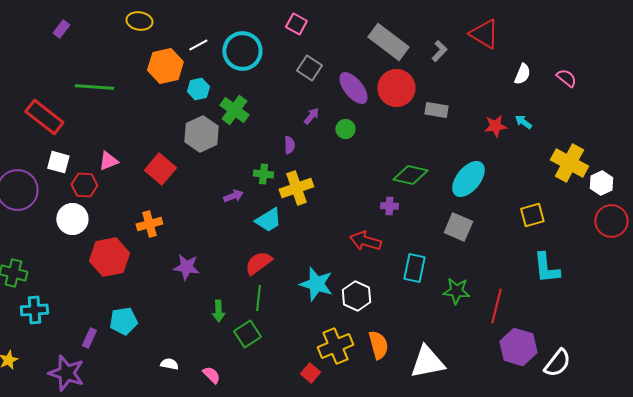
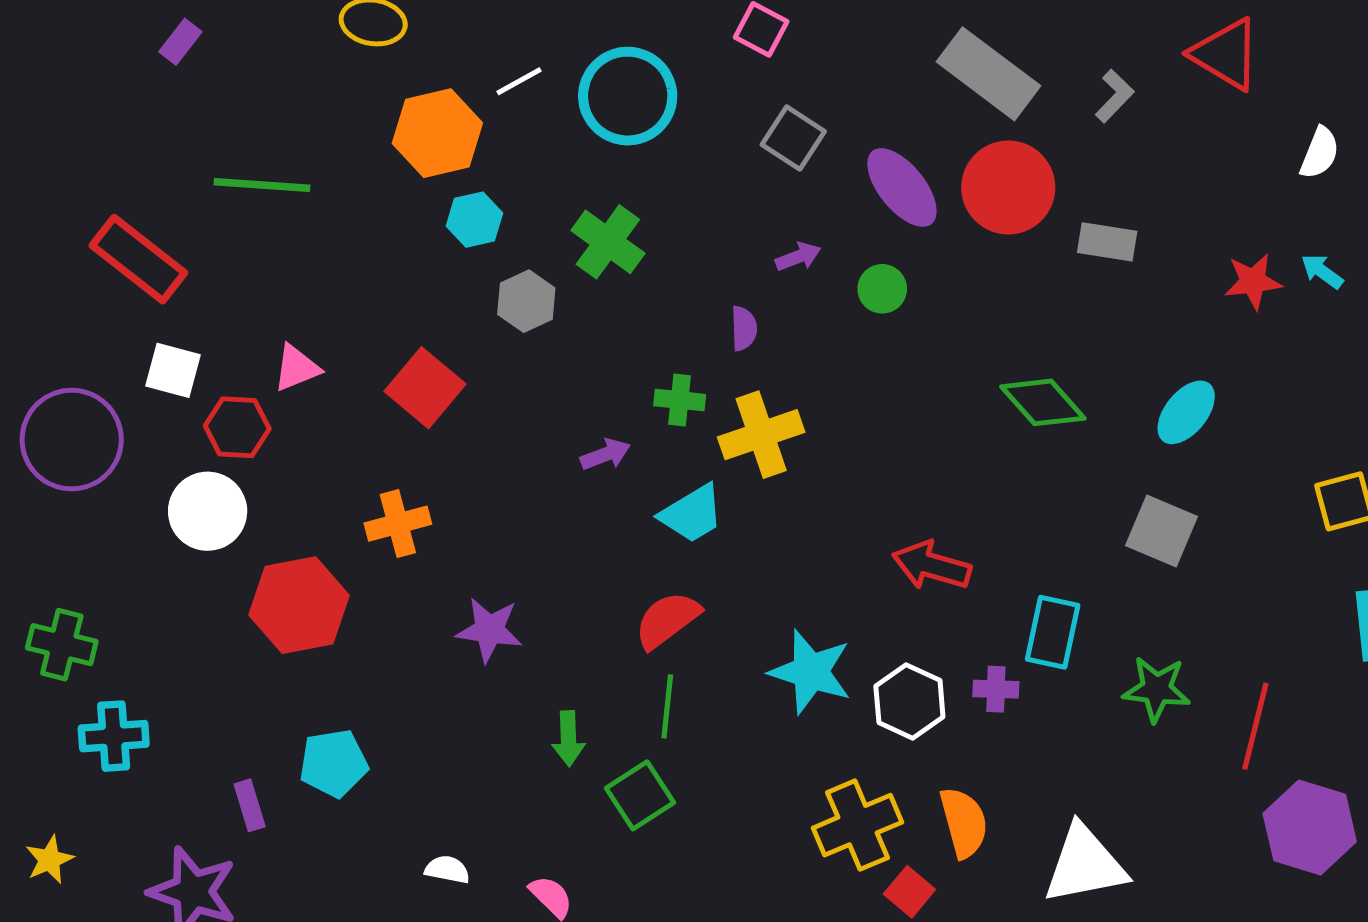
cyan hexagon: (198, 89) -> (474, 220), moved
purple arrow: (311, 116) -> (798, 257), turned 30
gray hexagon: (201, 134) -> (526, 301), size x0.7
green diamond: (410, 175) -> (1043, 402), turned 36
cyan ellipse: (468, 179) -> (1186, 412), size x0.7
purple cross: (389, 206) -> (996, 689), moved
purple rectangle: (89, 338) -> (250, 805), turned -42
red square: (310, 373) -> (909, 892), moved

